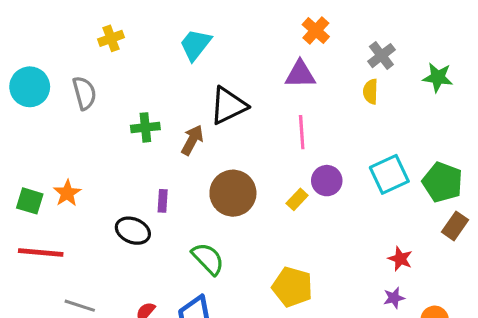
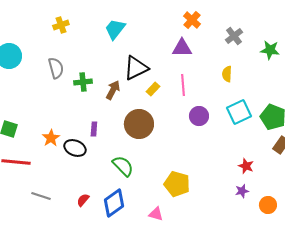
yellow semicircle: (371, 91) -> (227, 74), moved
gray semicircle: (84, 93) -> (56, 68), moved
orange star: (67, 193) -> (51, 138), moved
yellow rectangle: (297, 199) -> (153, 89), moved

